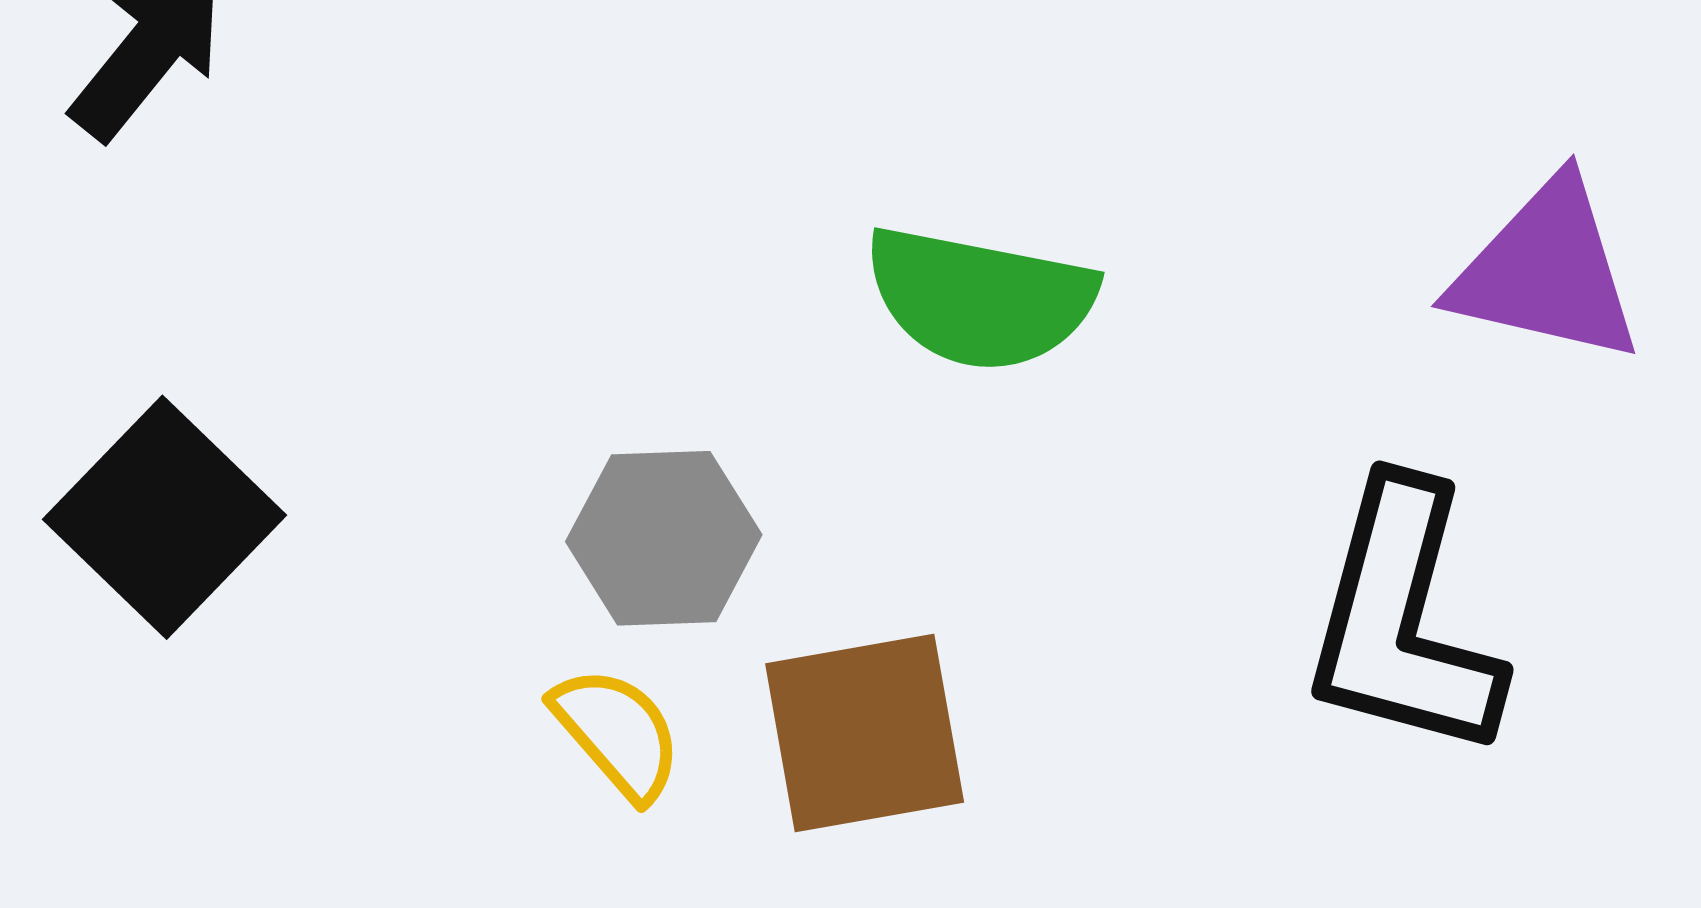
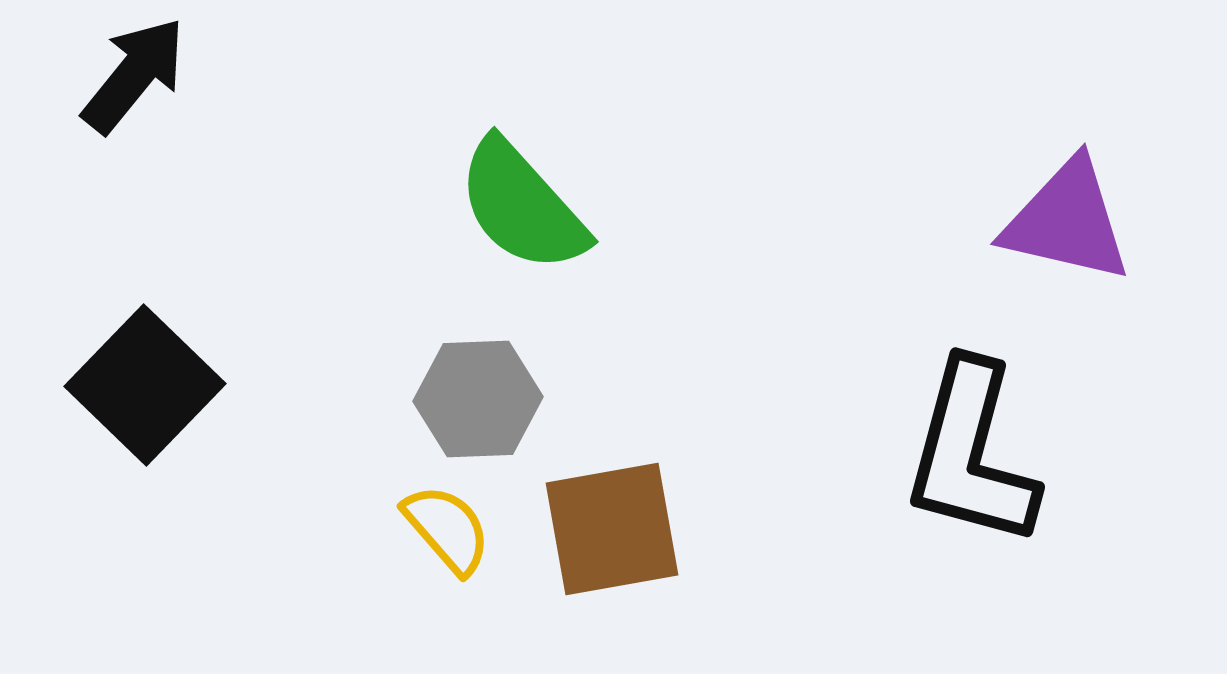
green semicircle: (980, 298) -> (522, 206), moved, turned 37

